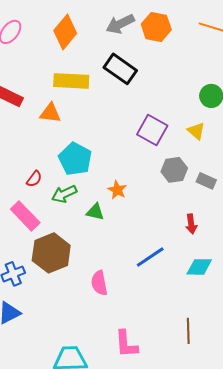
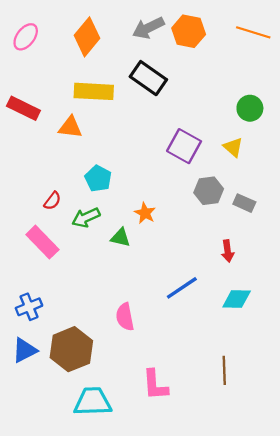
cyan pentagon: (75, 159) -> (98, 178), size x0.7
brown hexagon: (51, 253) -> (71, 349), moved

